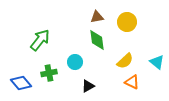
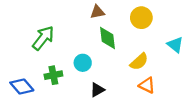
brown triangle: (97, 17) -> (97, 12), moved
cyan triangle: (157, 62) -> (175, 45), moved

